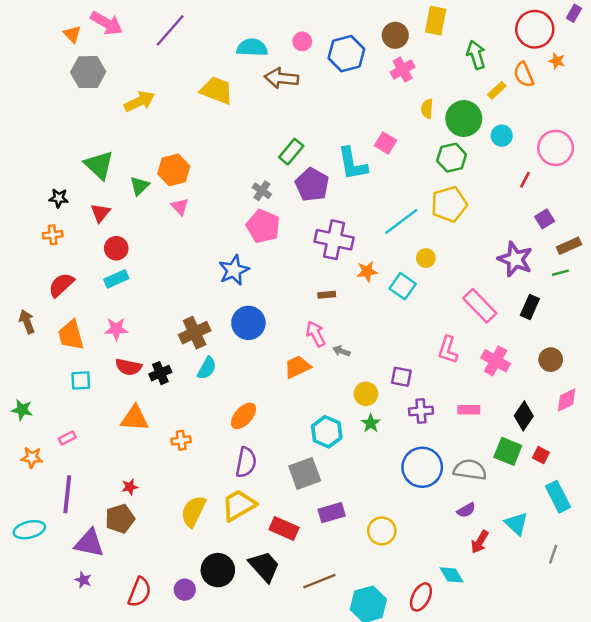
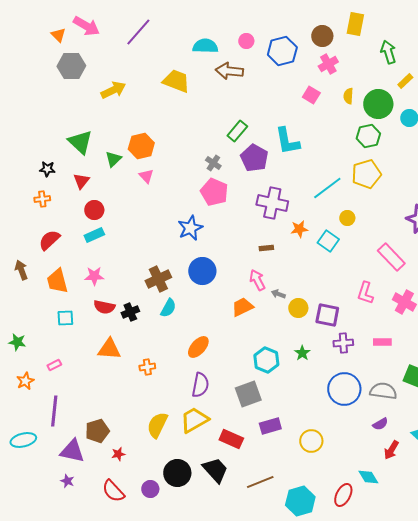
pink square: (385, 143) -> (311, 95), moved
purple square: (401, 377) -> (327, 315), size x1.4
yellow circle: (366, 394) -> (298, 308), moved
orange star: (32, 457) -> (25, 381), turned -30
red star: (130, 487) -> (118, 454), moved
red semicircle: (140, 592) -> (113, 491), turned 115

